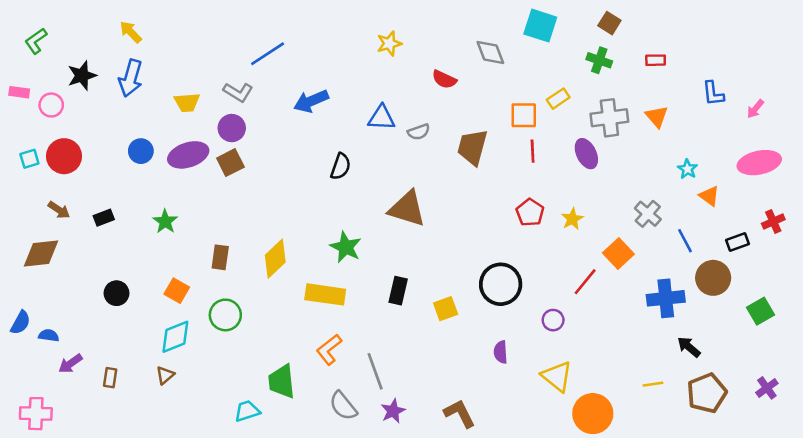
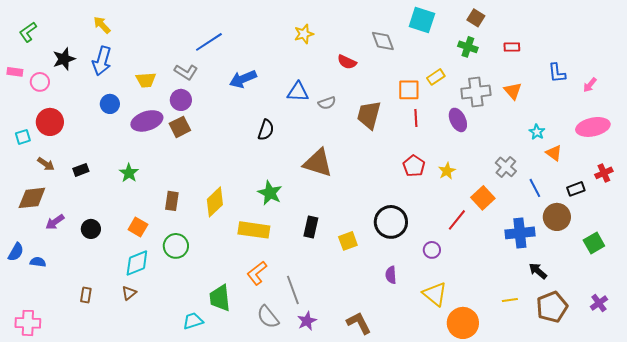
blue circle: (141, 151) -> (110, 104), moved
cyan square: (29, 159) -> (23, 137), moved
purple arrow: (70, 364) -> (55, 222), moved

